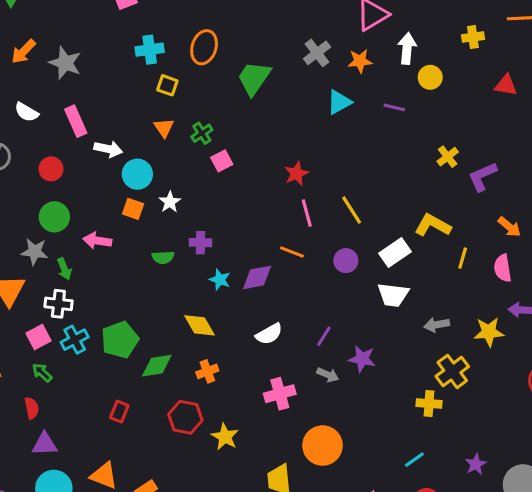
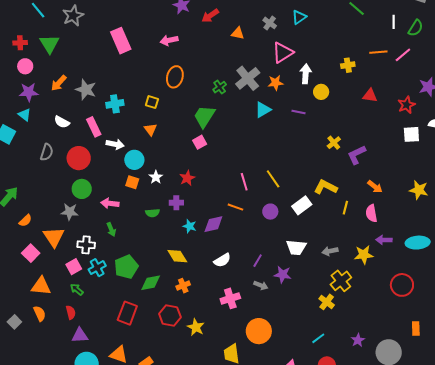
cyan cross: (150, 50) -> (115, 104), moved
gray cross: (317, 53) -> (248, 78), size x1.4
green trapezoid: (254, 78) -> (204, 116), moved
green cross: (202, 133) -> (220, 87), moved
pink square: (222, 161) -> (200, 142), moved
red circle: (51, 169) -> (79, 158), size x1.5
red star: (296, 174) -> (187, 178), moved
green arrow: (64, 269) -> (111, 229), moved
white trapezoid: (393, 295) -> (296, 247), moved
yellow cross: (429, 403) -> (327, 302), turned 35
red rectangle: (119, 412) -> (127, 313), size x1.6

